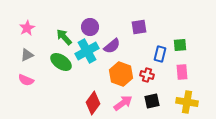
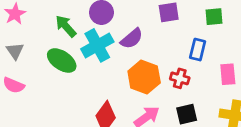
green square: (180, 45) -> (214, 17), moved
gray triangle: (27, 55) -> (15, 51), turned -40

